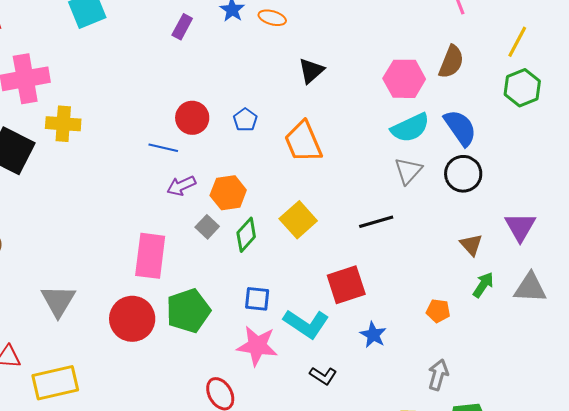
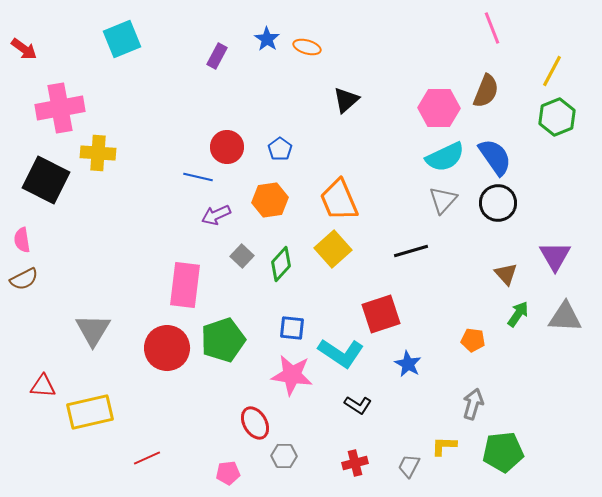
orange trapezoid: (303, 142) -> (339, 200), moved
orange hexagon: (228, 193) -> (270, 200), moved

